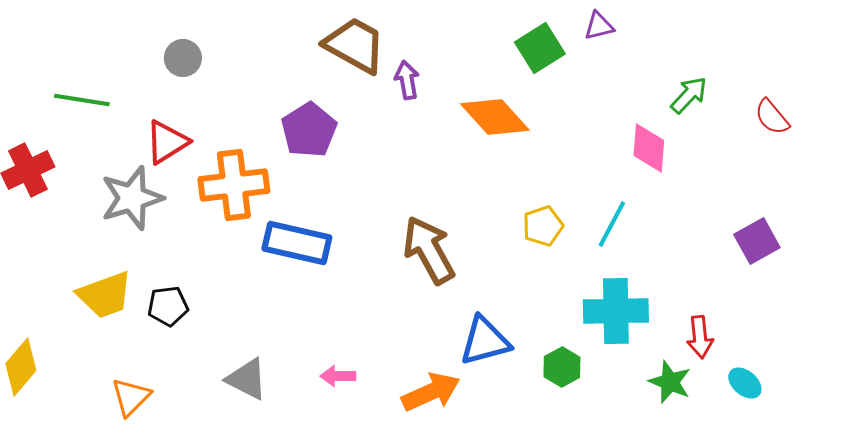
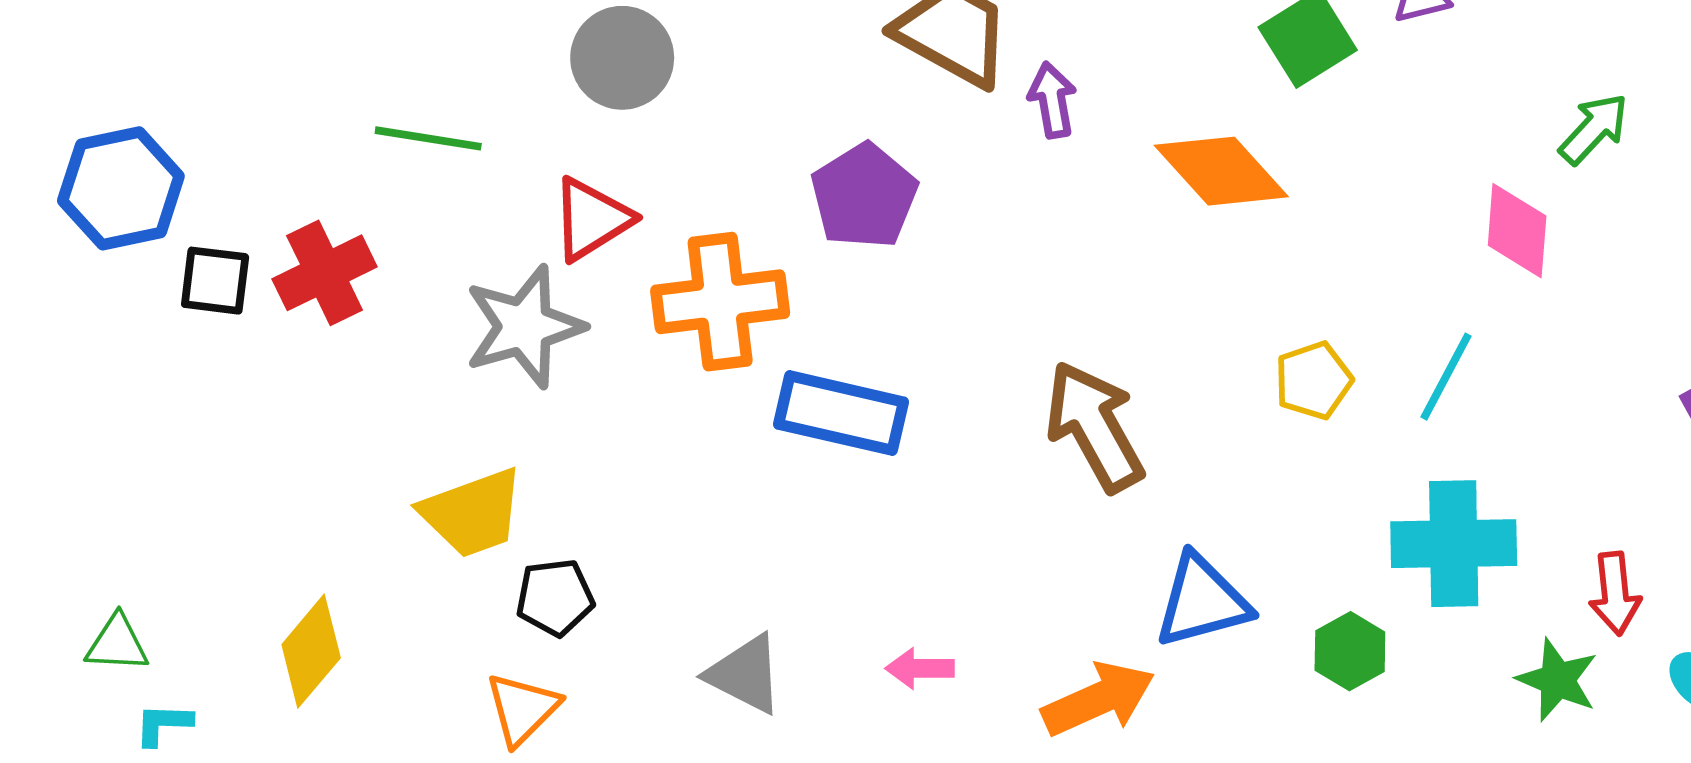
gray circle: (183, 58) -> (622, 58), size x1.4
black pentagon: (168, 306) -> (555, 597), moved

